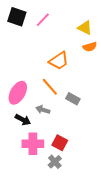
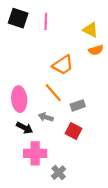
pink line: (43, 20) -> (46, 21), turned -42
pink ellipse: (18, 93) -> (19, 99), turned -35
gray rectangle: (73, 99) -> (78, 105), turned -48
red square: (60, 143) -> (74, 131), moved

